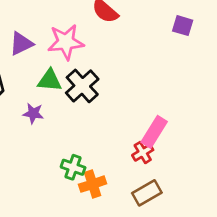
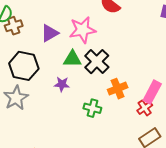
green cross: (73, 167) -> (92, 108), moved
orange cross: (93, 184) -> (118, 89), moved

